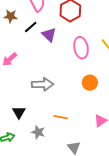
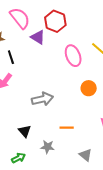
black line: (31, 27) -> (11, 57), moved, turned -56
purple triangle: (49, 35) -> (38, 37), moved

